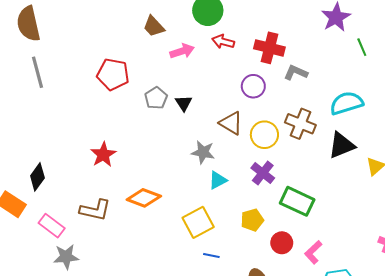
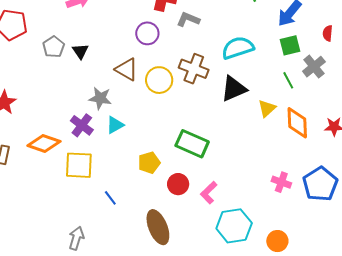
purple cross: (263, 173) -> (82, 125), moved
yellow square: (198, 222) -> (79, 165), moved, turned 32
blue line: (211, 255) -> (110, 198), turned 42

